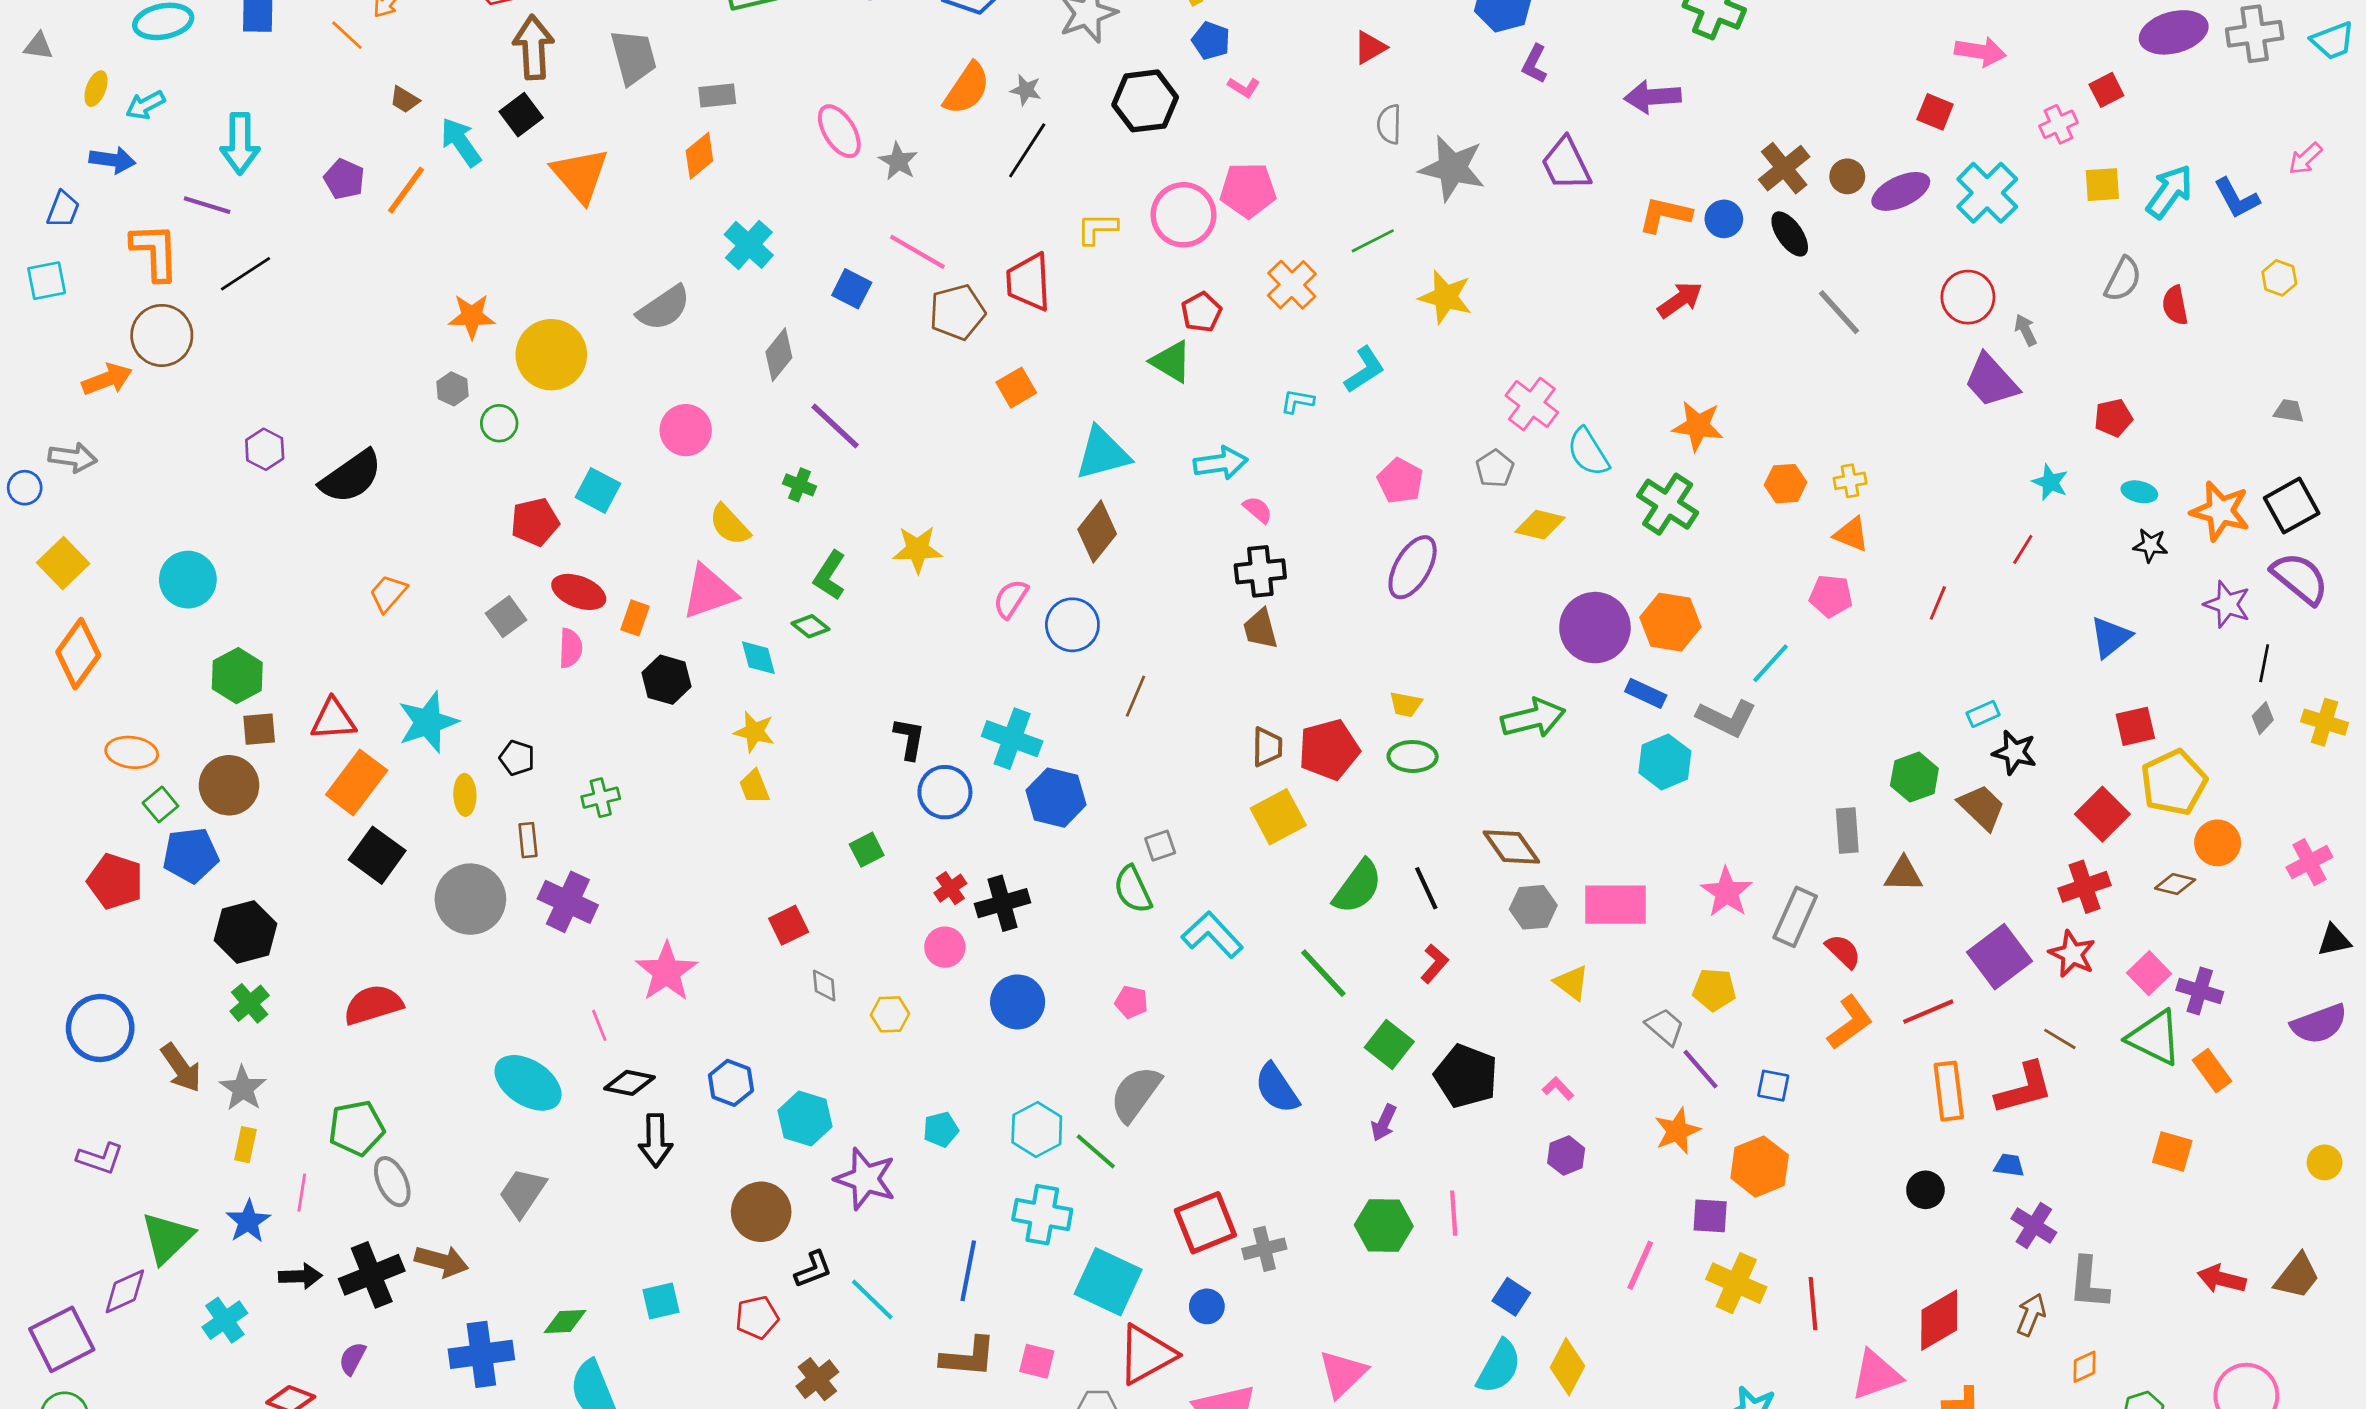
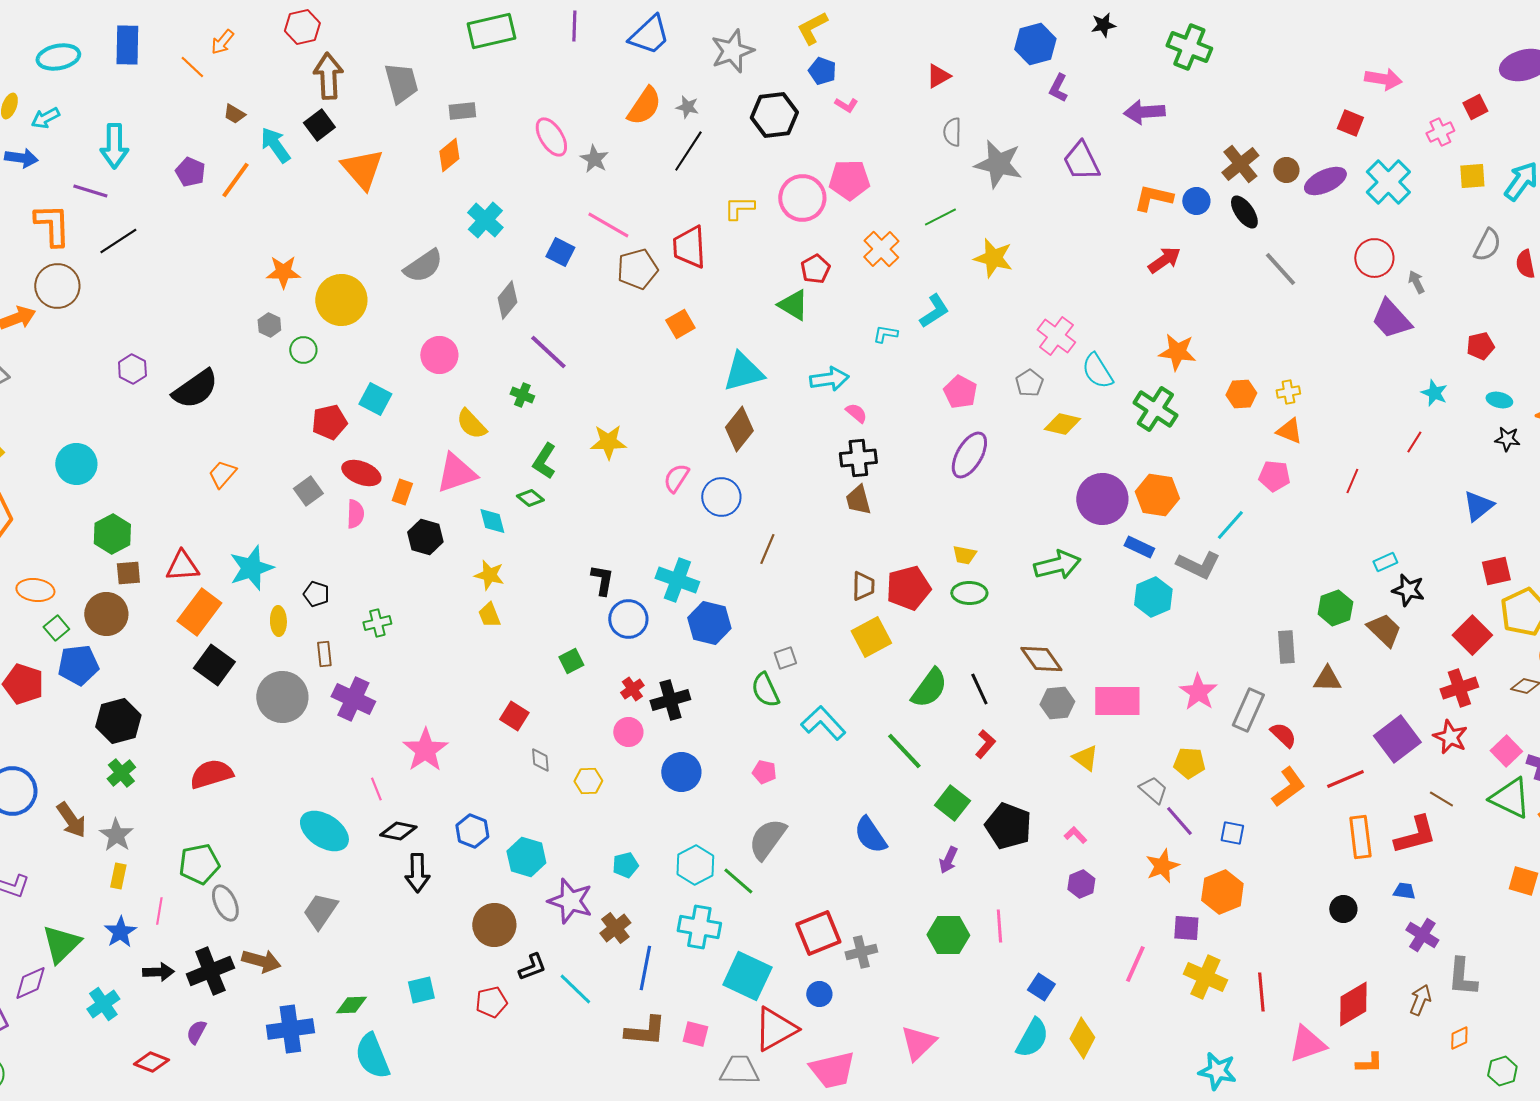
red square: (789, 925) -> (514, 716), turned -32
brown cross: (817, 1379) -> (615, 928), moved

